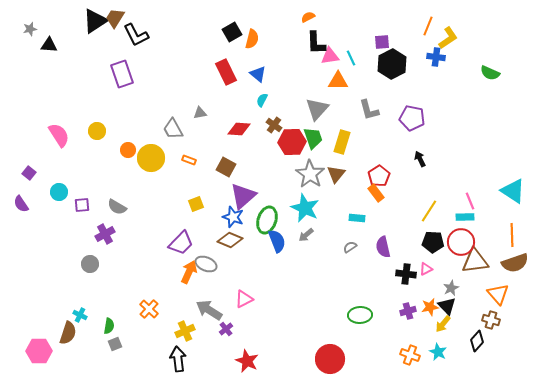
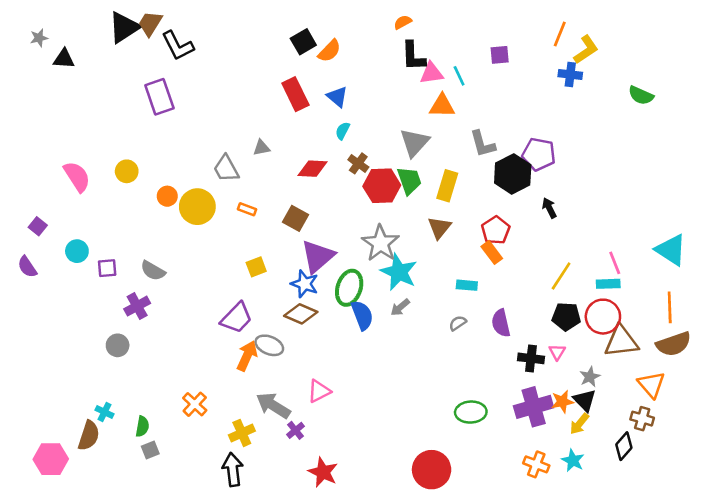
orange semicircle: (252, 39) -> (329, 51), turned 30
black hexagon: (392, 64) -> (513, 174), moved
gray star: (310, 174) -> (381, 243), moved
pink triangle: (426, 269) -> (557, 352), turned -32
purple cross: (408, 311) -> (534, 407), size x1.8

